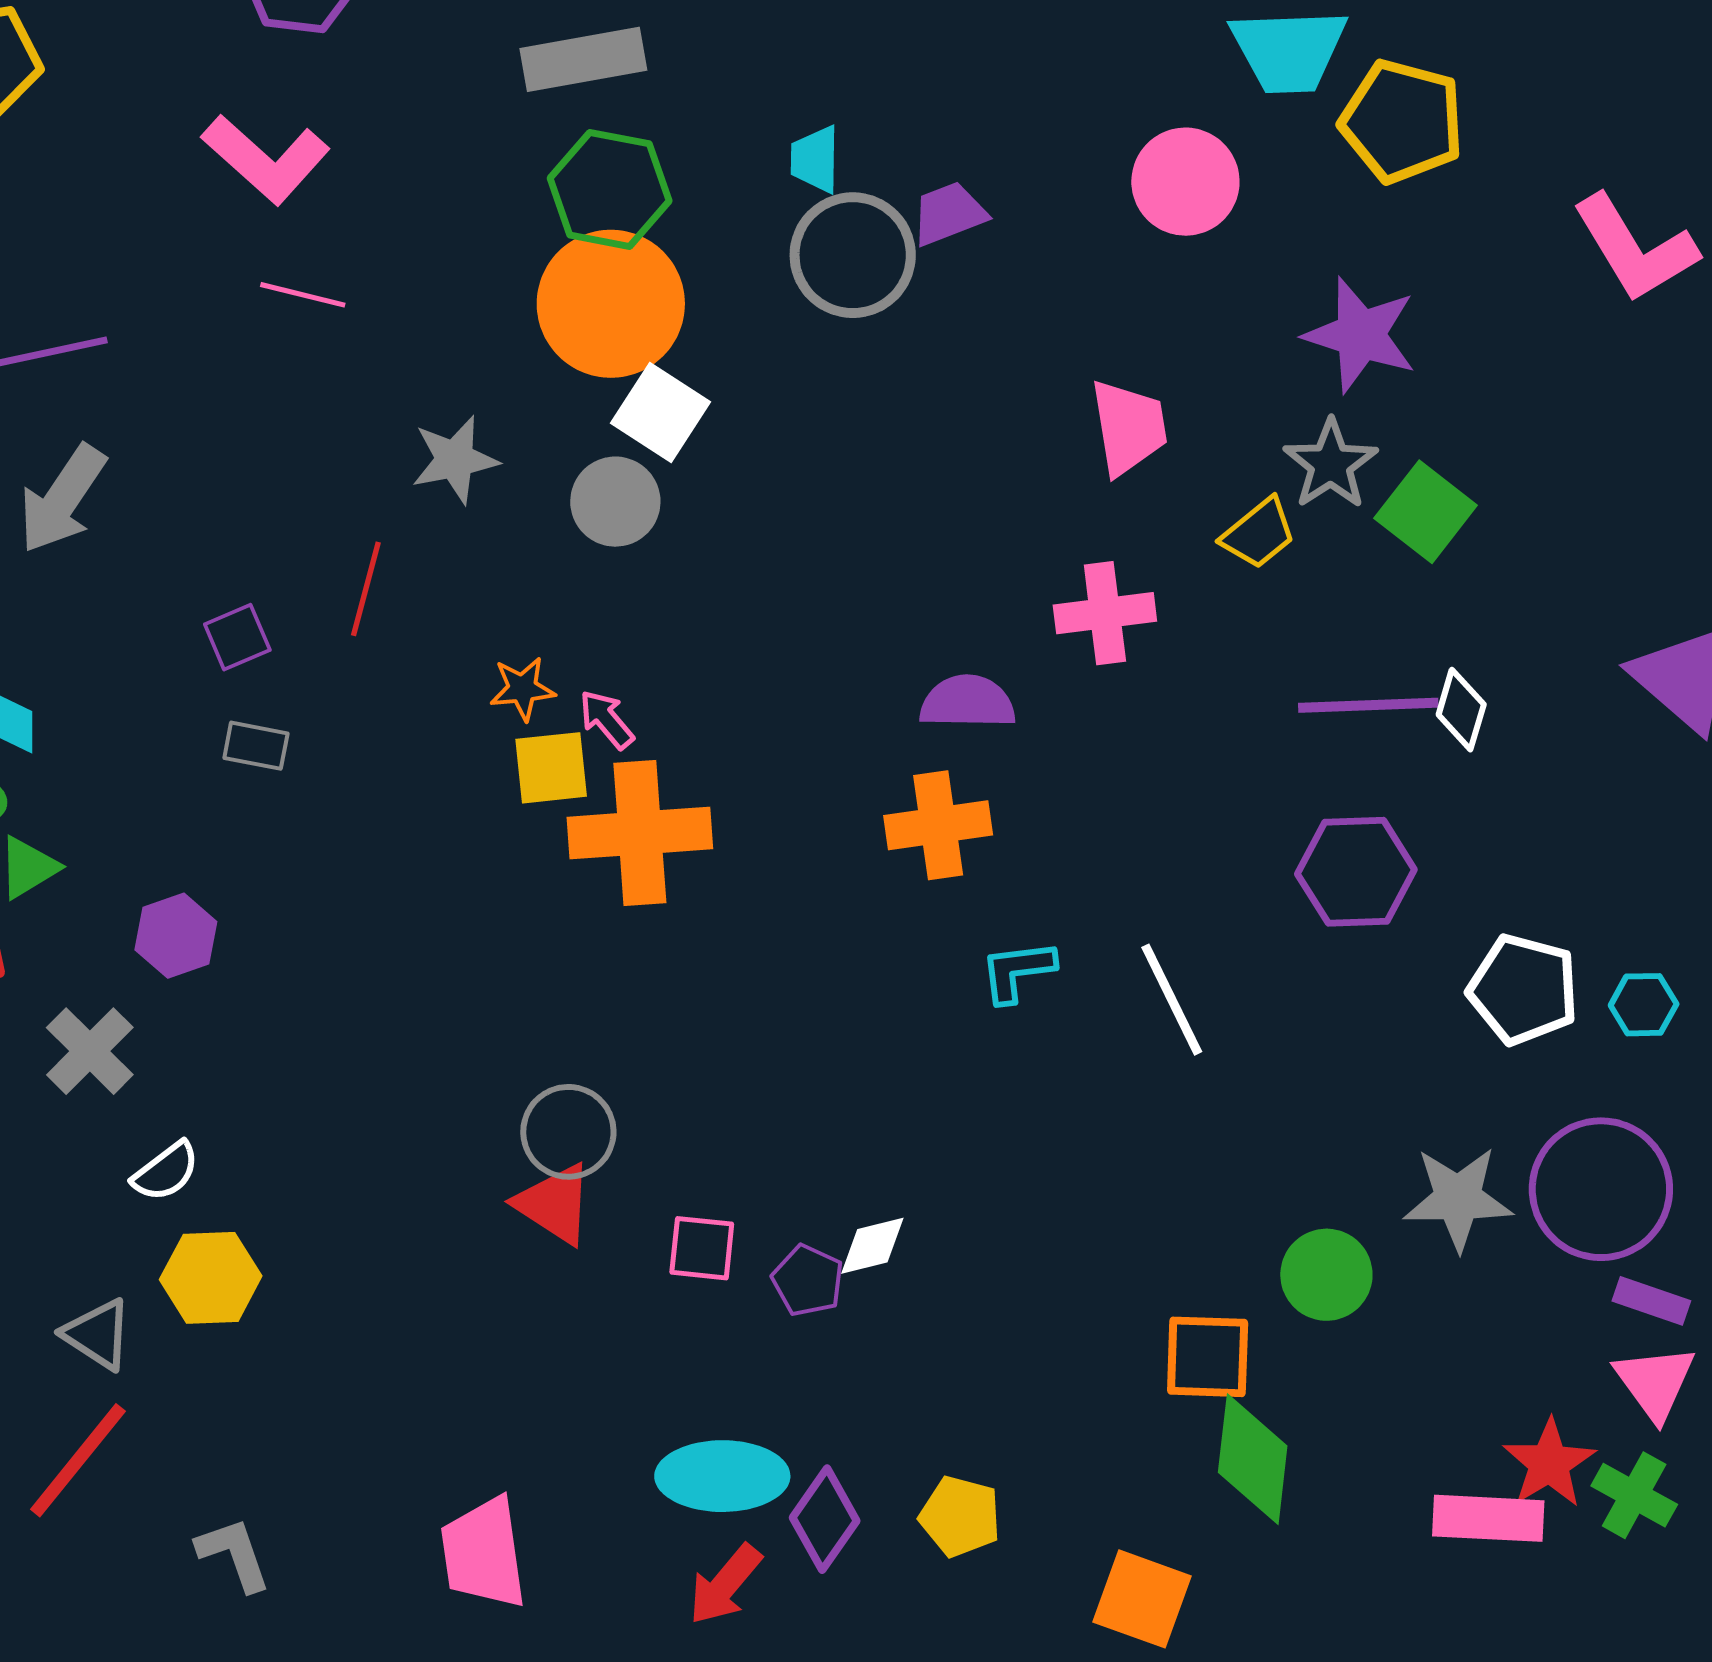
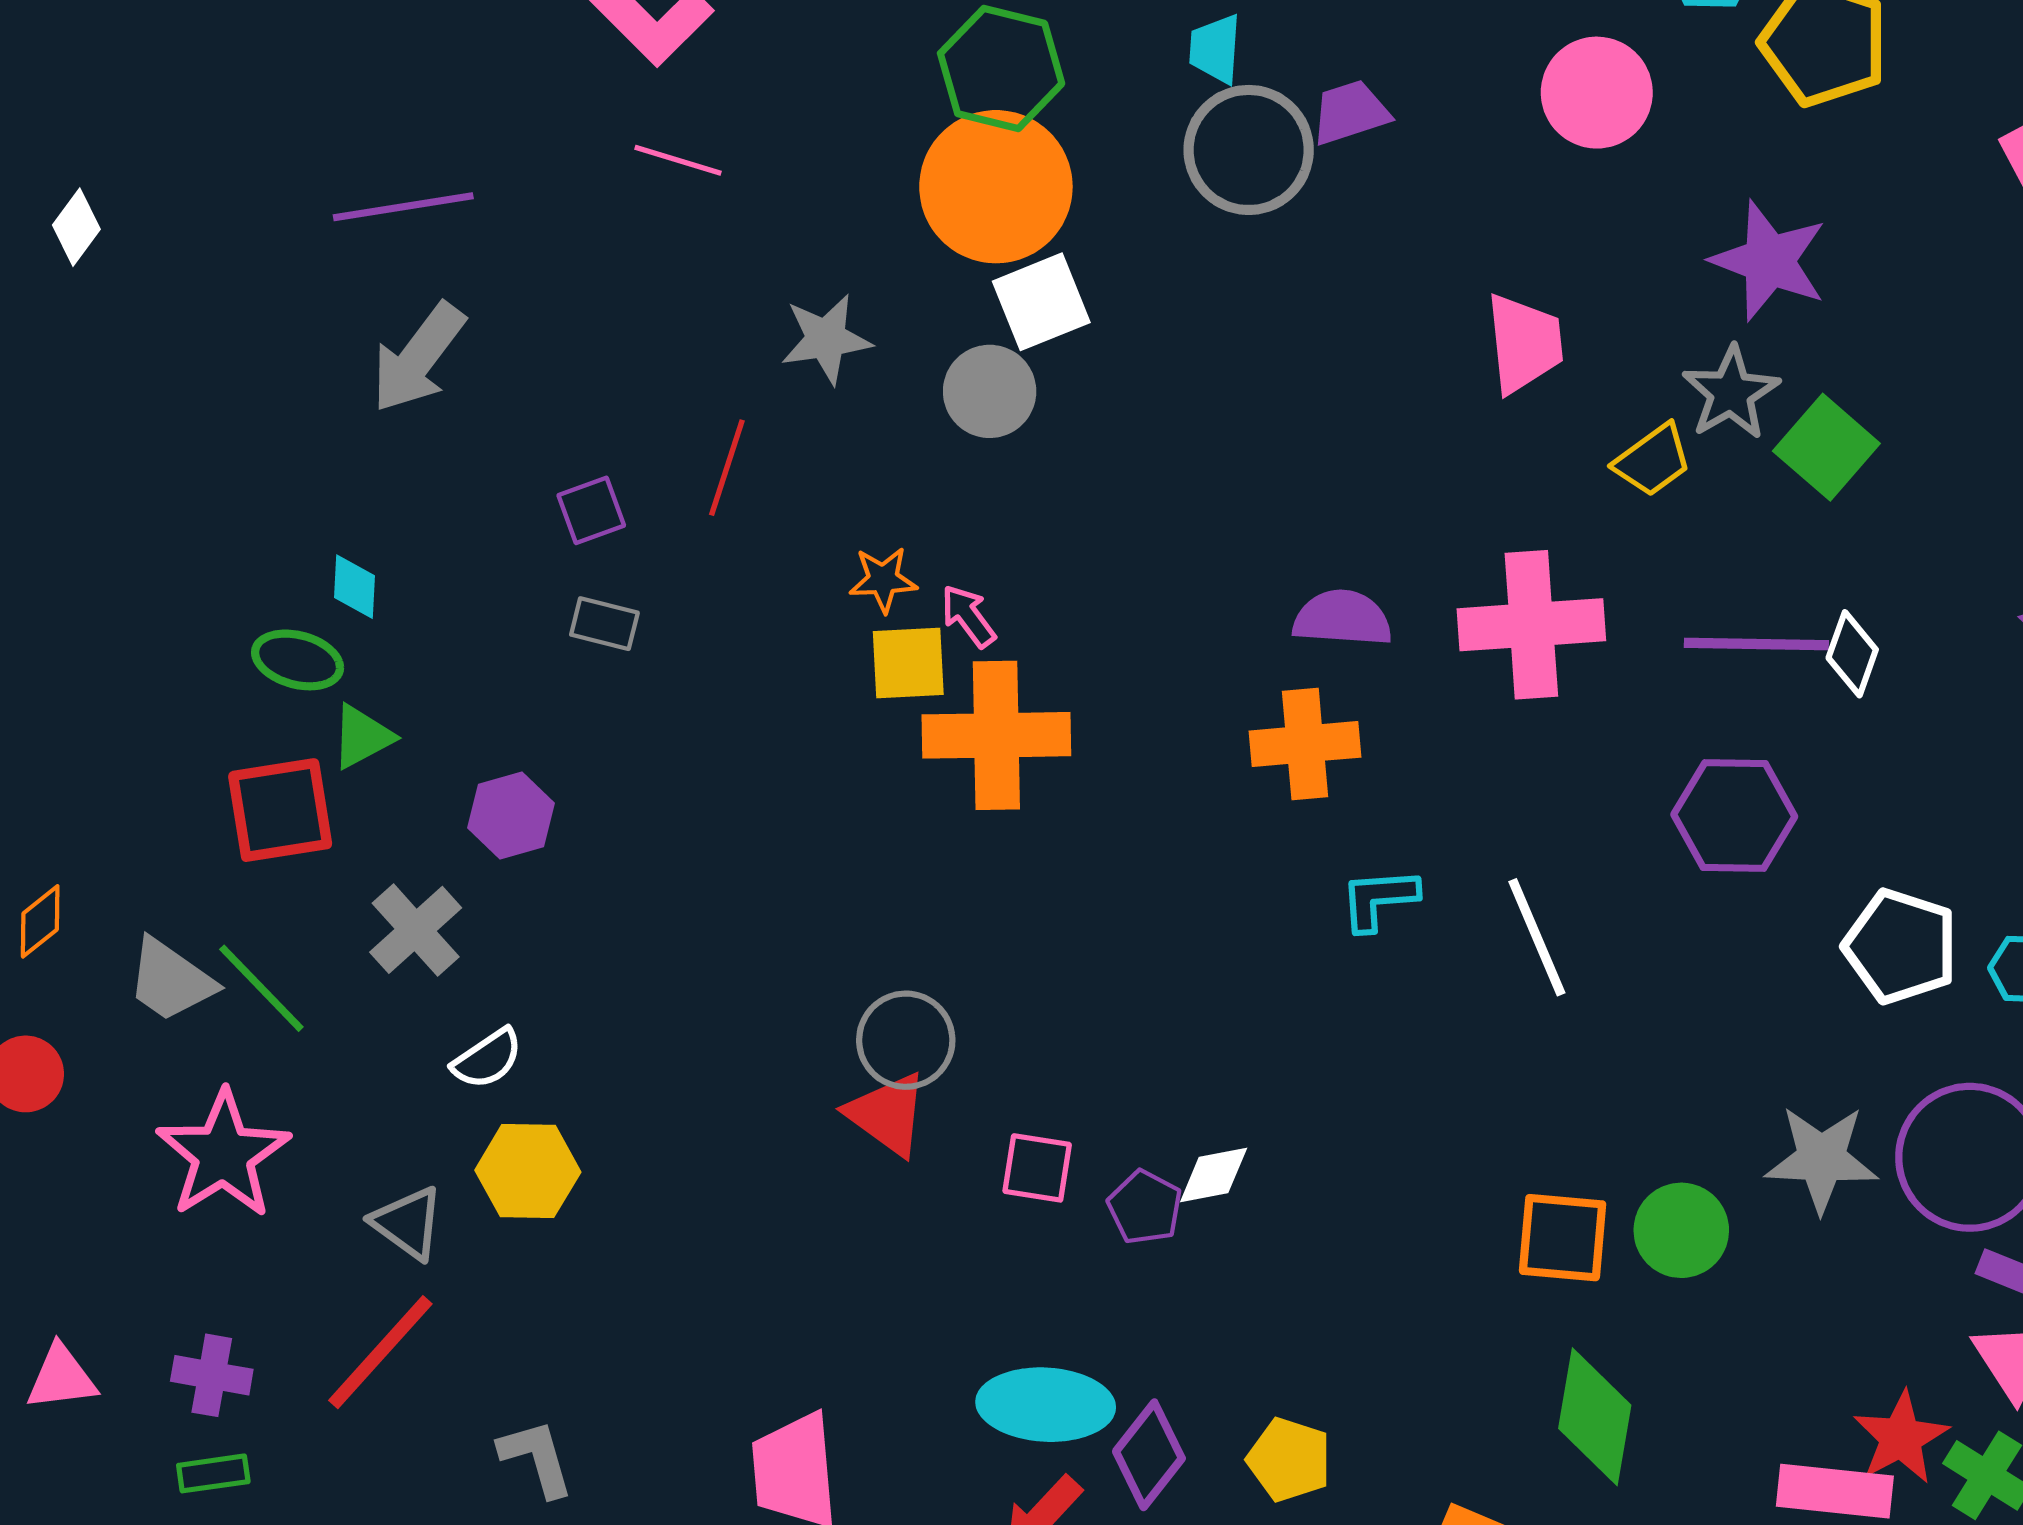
white square: (661, 412) -> (1041, 302), turned 32
pink cross: (1105, 613) -> (1531, 625), moved, size x1.4
orange square: (1208, 1357) -> (1563, 1238), moved

